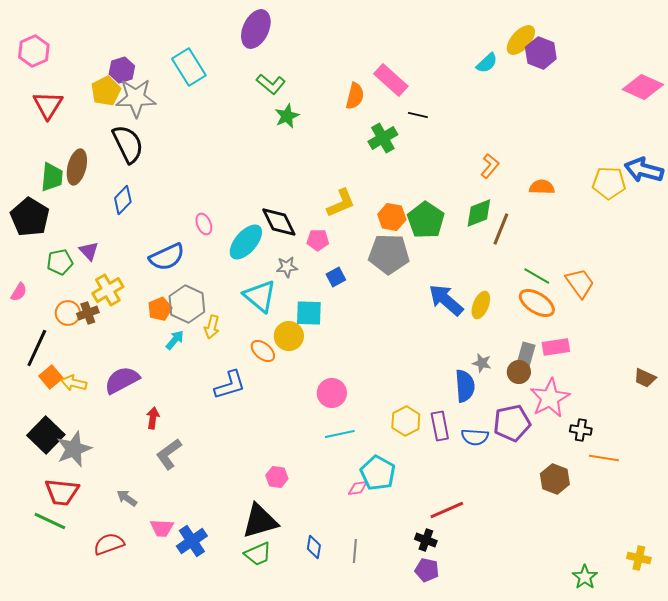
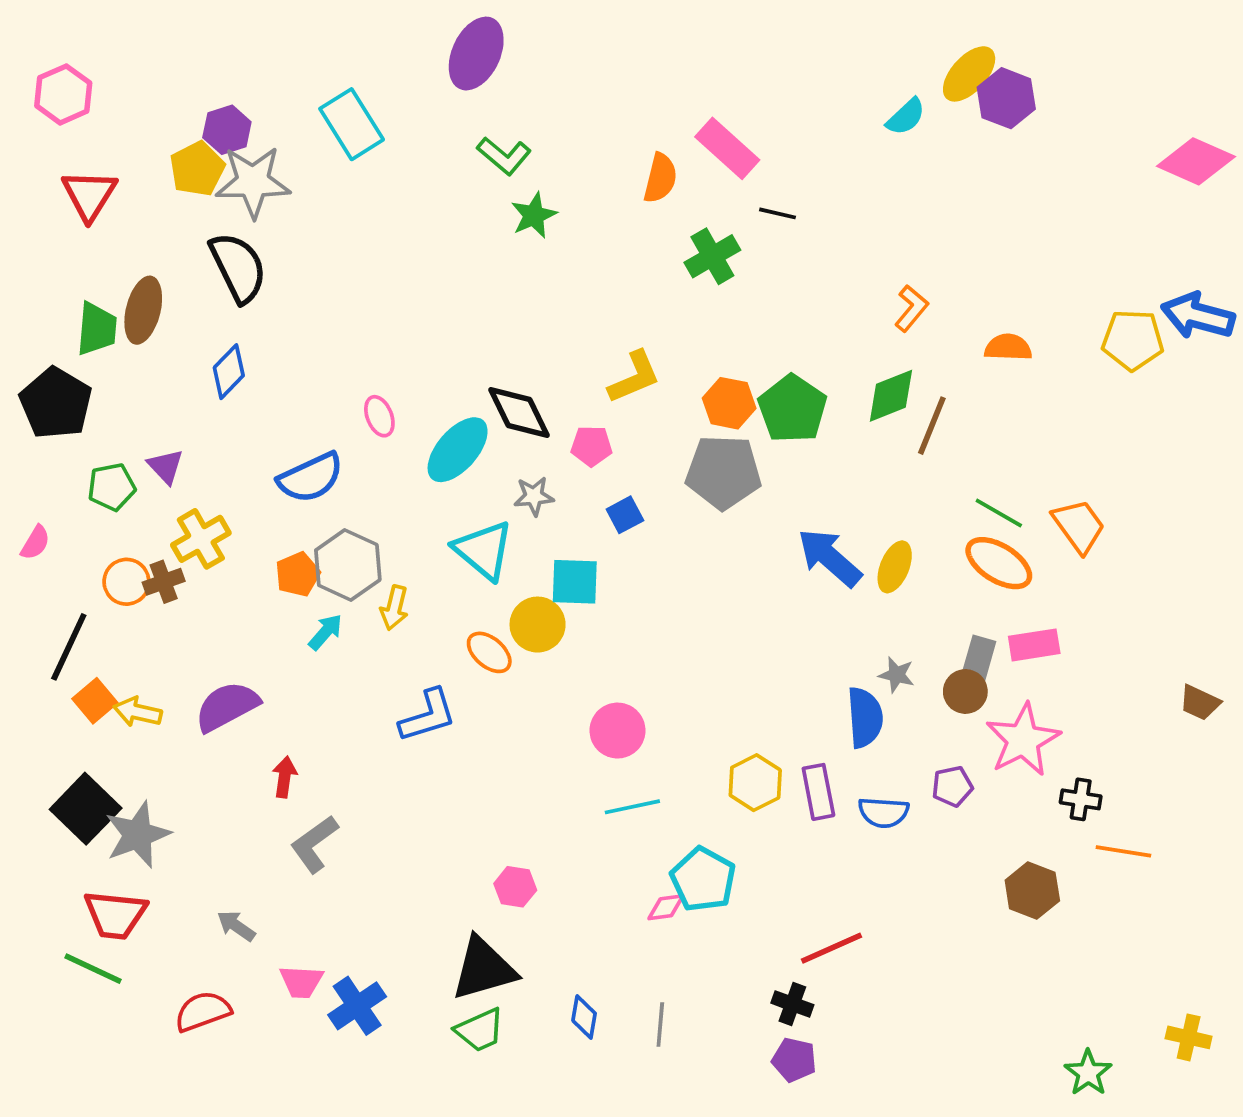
purple pentagon: (512, 423) -> (952, 786), size x0.6

